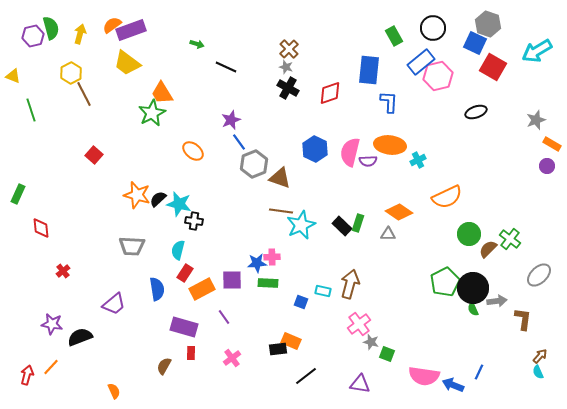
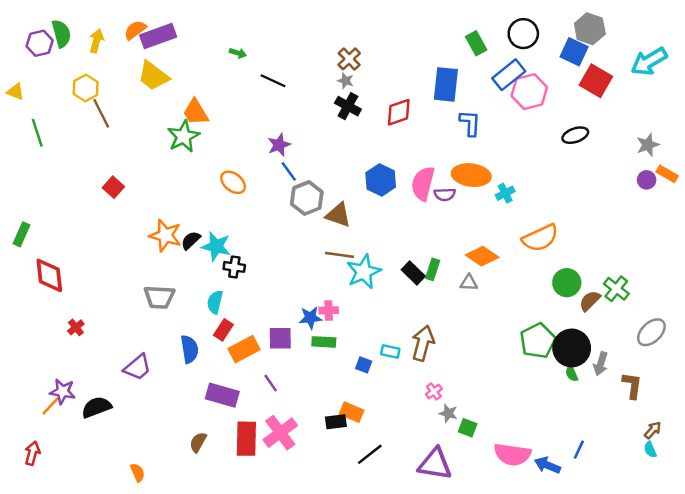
purple circle: (547, 166) -> (647, 180), moved
red diamond: (41, 228) -> (49, 275), size x1.4
gray arrow: (497, 301) -> (601, 364), turned 114
pink cross: (359, 324) -> (434, 391), size x0.6
red rectangle: (191, 353) -> (246, 439), moved, size x2.0
pink cross: (232, 358) -> (280, 433), size x1.6
orange line: (51, 367) -> (51, 406), moved
purple triangle: (360, 384) -> (435, 464), size x1.4

